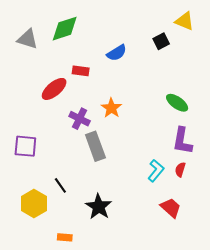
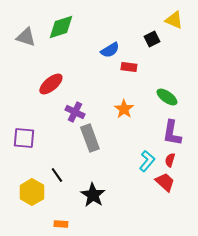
red rectangle: (81, 71) -> (129, 67), moved
orange star: (111, 108) -> (124, 109), moved
red trapezoid: (171, 208) -> (165, 182), moved

